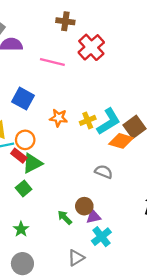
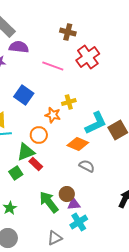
yellow cross: (88, 120) -> (69, 102), moved
orange circle: (25, 140) -> (39, 135), moved
orange diamond: (121, 141) -> (78, 144), moved
red rectangle: (19, 156) -> (36, 164), moved
green arrow: (65, 217) -> (49, 202), size x1.6

